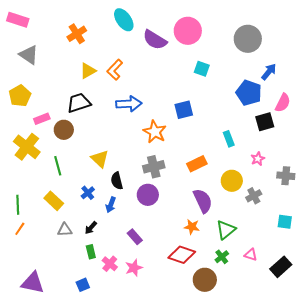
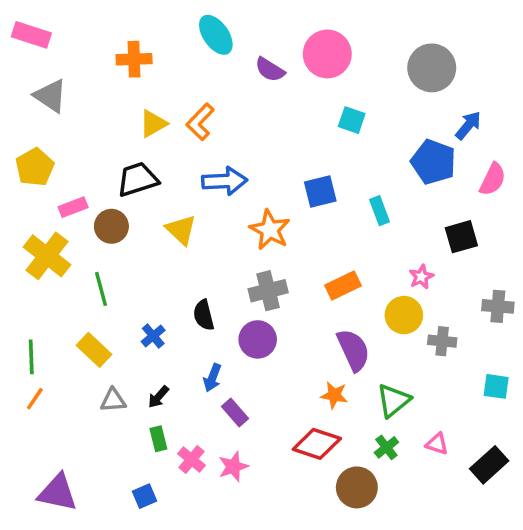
orange cross: (77, 34) -> (134, 59), turned 30
purple semicircle: (155, 40) -> (270, 70), size x0.7
black square: (265, 122) -> (461, 237), moved
cyan rectangle: (229, 139) -> (379, 211), moved
yellow triangle: (100, 159) -> (181, 230), moved
pink star: (258, 159) -> (421, 277), moved
gray cross: (254, 196) -> (442, 341), turned 35
blue arrow: (111, 205) -> (212, 378), moved

